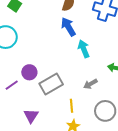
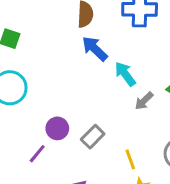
gray rectangle: (51, 84) -> (93, 137), size x0.7
gray arrow: (90, 84) -> (144, 101), moved

